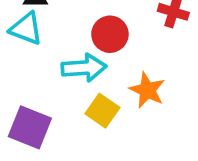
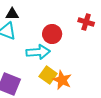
orange star: (147, 90) -> (62, 80), moved

